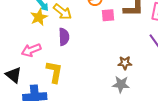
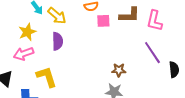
yellow star: (39, 17) -> (27, 32), moved
yellow L-shape: (54, 72) -> (47, 77), turned -30

